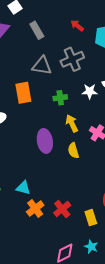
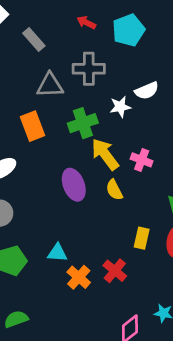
gray cross: (72, 59) -> (89, 69), turned 35
green cross: (60, 98) -> (83, 123), size x1.5
yellow arrow: (72, 123) -> (105, 154), size x1.4
yellow rectangle: (91, 218) -> (142, 238), moved, turned 42

